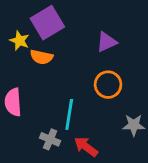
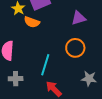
gray cross: (50, 139) -> (16, 79), moved, turned -32

